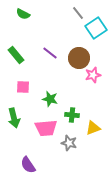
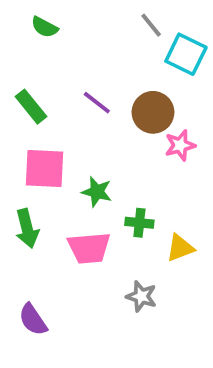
cyan square: (96, 28) -> (186, 54), turned -30
pink square: (23, 87) -> (45, 169), size x1.6
gray star: (69, 143) -> (141, 296), moved
purple semicircle: (28, 165) -> (33, 320), moved

